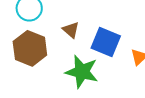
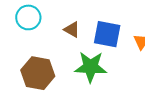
brown hexagon: (30, 48) -> (38, 73), moved

